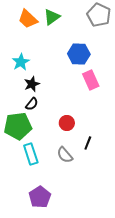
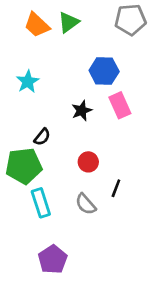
gray pentagon: (99, 15) -> (130, 20), turned -30
black star: (32, 84) -> (82, 111), moved

